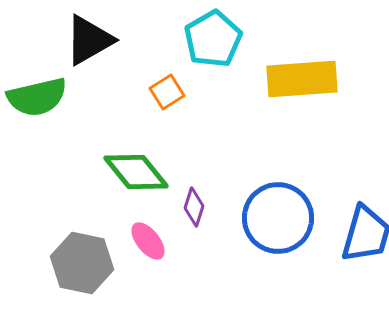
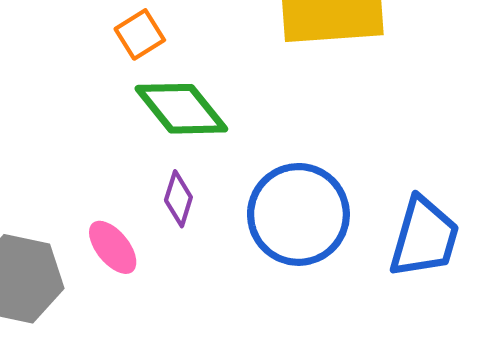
green diamond: (136, 172) -> (181, 109), moved

